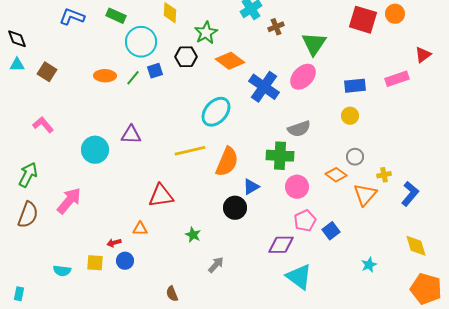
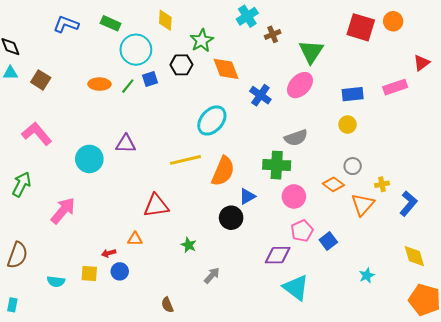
orange diamond: (230, 61) -> (226, 69), turned 32
blue cross: (264, 87) -> (260, 95), size x0.7
pink L-shape: (43, 125) -> (37, 134), size x1.4
brown semicircle: (28, 215) -> (17, 255), moved

